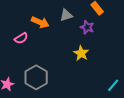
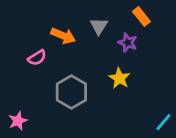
gray triangle: (66, 15) -> (99, 26), turned -40
gray hexagon: (36, 77) -> (71, 92), moved

